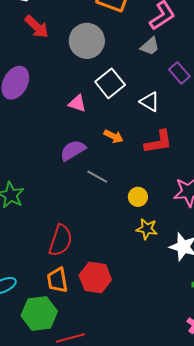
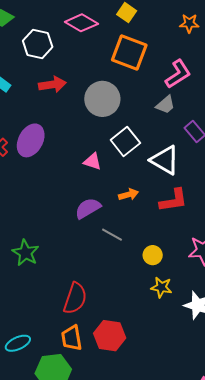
red arrow: (37, 27) -> (52, 85), turned -52
white triangle: (150, 102) -> (165, 160), size x1.5
orange arrow: (113, 136) -> (129, 195), turned -42

